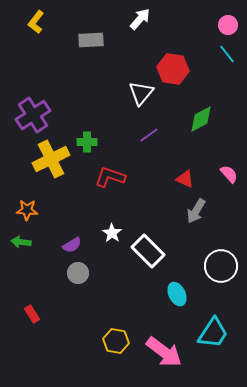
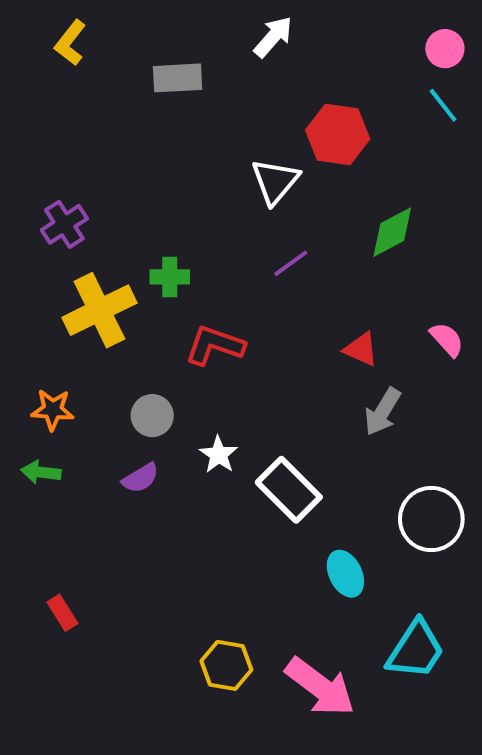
purple cross: (33, 115) -> (64, 224), size x0.7
gray circle: (78, 273) -> (152, 416), moved

